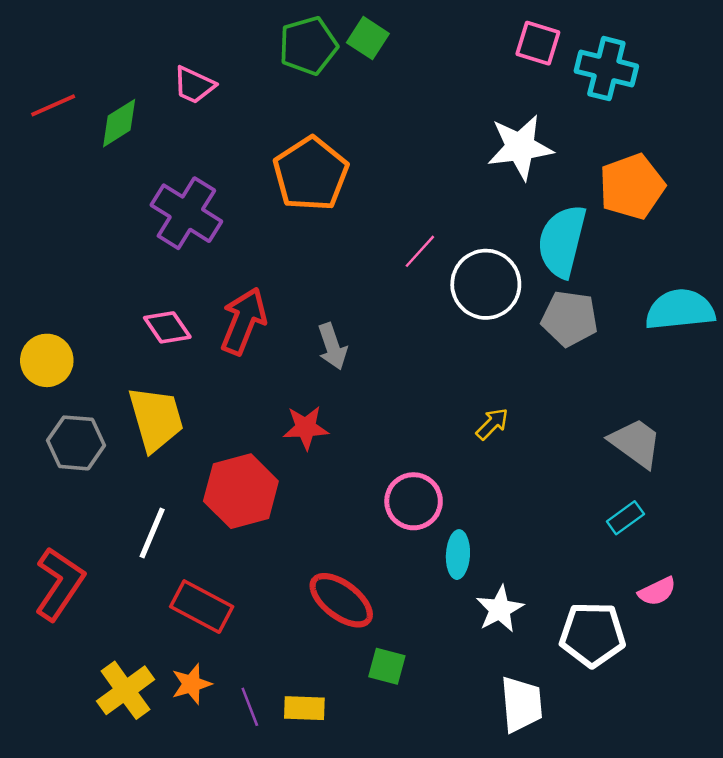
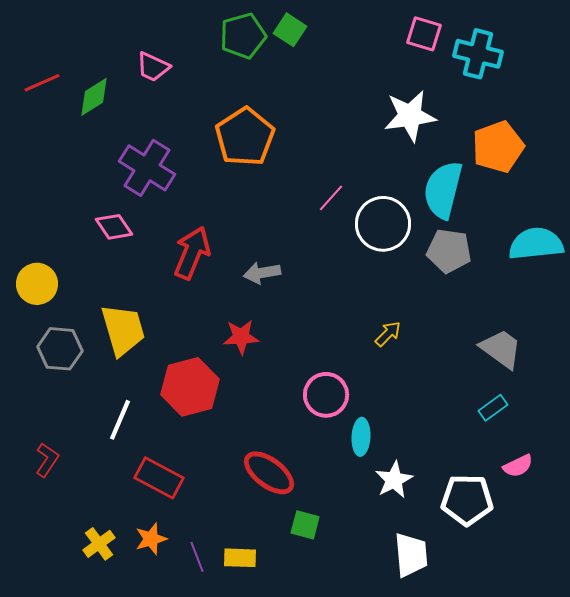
pink diamond: (167, 327) -> (114, 227), moved
gray arrow: (332, 346) -> (262, 273), turned 99
red L-shape: (59, 584) -> (47, 460), size x0.6
yellow cross: (125, 690) -> (99, 544), size x0.7

